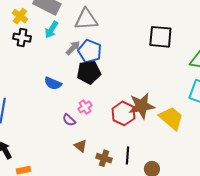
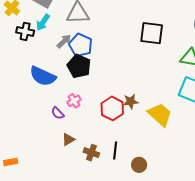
black cross: (22, 38) -> (25, 31), moved
black pentagon: (89, 72) -> (79, 66), turned 30
blue semicircle: (53, 83) -> (43, 76), size x1.5
brown star: (142, 106) -> (131, 101), size x0.6
brown triangle: (80, 146) -> (68, 139), turned 48

